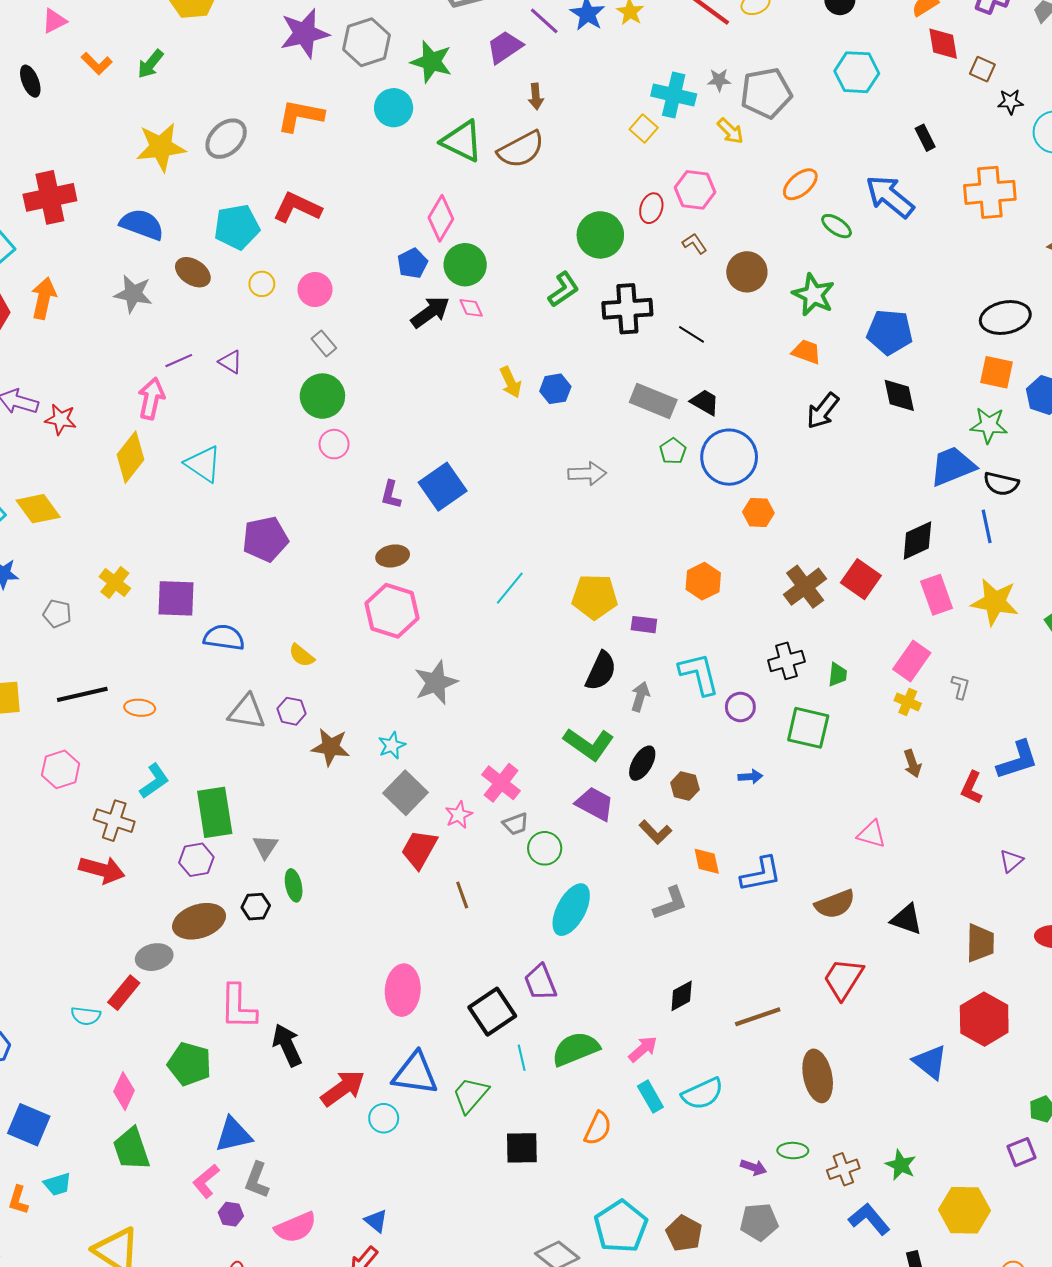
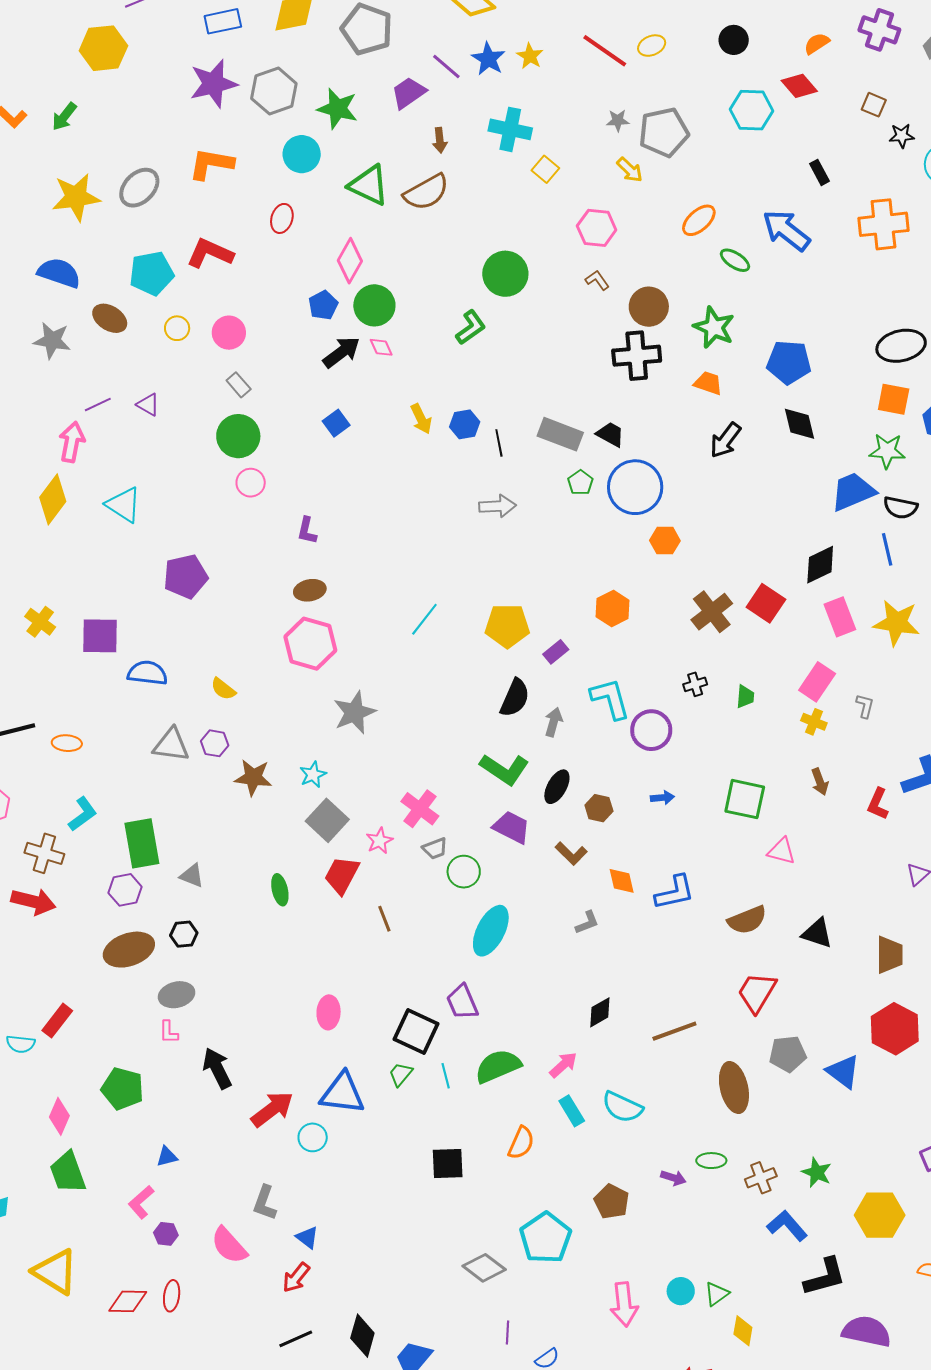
red diamond: (943, 44) -> (799, 86), moved, turned -30
cyan cross: (674, 95) -> (510, 129), moved
red ellipse: (651, 208) -> (282, 218), moved
black cross: (627, 309) -> (637, 356), moved
black line: (692, 334) -> (499, 443), moved, turned 48
blue square: (443, 487) -> (336, 423), moved, size x0.6
purple rectangle: (644, 625) -> (556, 652), turned -45
black cross: (786, 661) -> (695, 684), size x0.7
purple circle: (740, 707) -> (651, 730), size x1.4
green square: (808, 728) -> (745, 799), moved
gray triangle: (265, 847) -> (192, 876), turned -40
green ellipse: (294, 885) -> (280, 890), moved
gray L-shape: (670, 903) -> (587, 923), size x0.7
gray ellipse: (154, 957) -> (177, 995), moved
pink ellipse: (403, 990) -> (329, 1012), size x0.7
pink L-shape: (238, 1007) -> (169, 1032), size x0.5
black square: (492, 1012) -> (416, 1032), turned -30
cyan semicircle: (703, 1094) -> (622, 1107), turned 51
green trapezoid: (470, 1095) -> (401, 1074), moved, size x0.7
blue triangle: (234, 1135) -> (167, 1157), size x0.6
gray L-shape: (257, 1180) -> (265, 1203), moved
gray pentagon: (759, 1222) -> (788, 1054), moved
pink semicircle: (296, 1227) -> (229, 1245), turned 72
brown pentagon: (684, 1233) -> (612, 1202), moved

